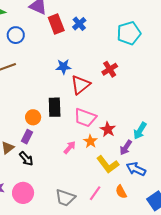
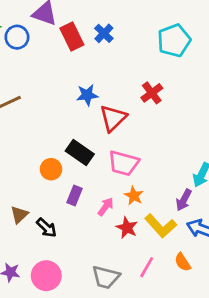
blue circle: (16, 35) -> (17, 37), moved
black rectangle: (55, 107) -> (80, 152), turned -48
red star: (108, 129) -> (127, 228), moved
purple rectangle: (27, 137) -> (74, 196), moved

